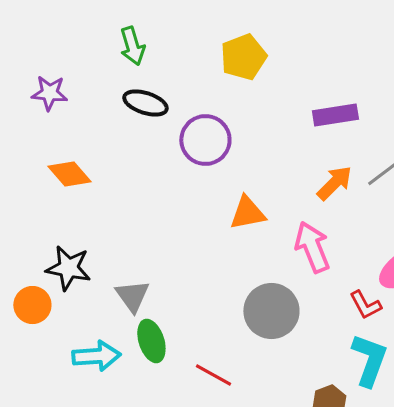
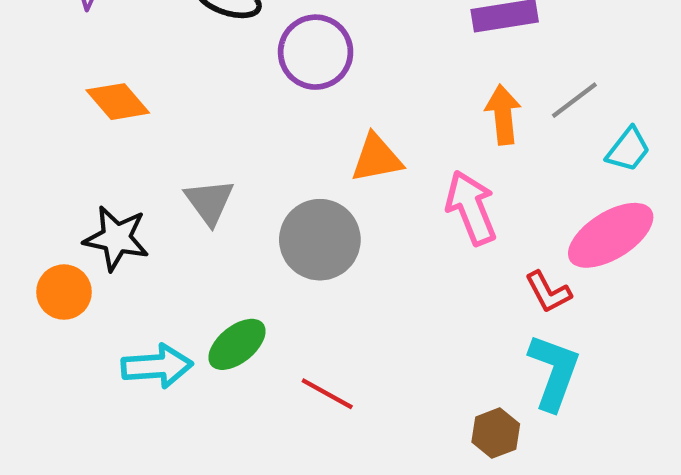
orange arrow: (334, 183) -> (503, 115), turned -51
gray triangle: (132, 296) -> (209, 202), moved
gray circle: (271, 311) -> (320, 240), moved
green ellipse: (151, 341) -> (237, 344), turned 69

